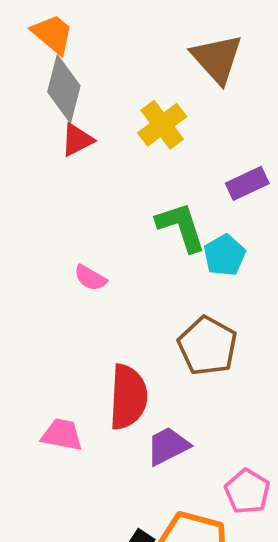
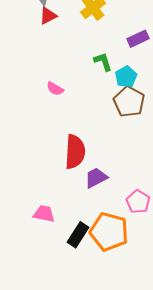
green L-shape: (181, 227) -> (103, 62), size x0.7
brown pentagon: (208, 346) -> (129, 102), moved
pink trapezoid: (62, 435) -> (44, 214), moved

